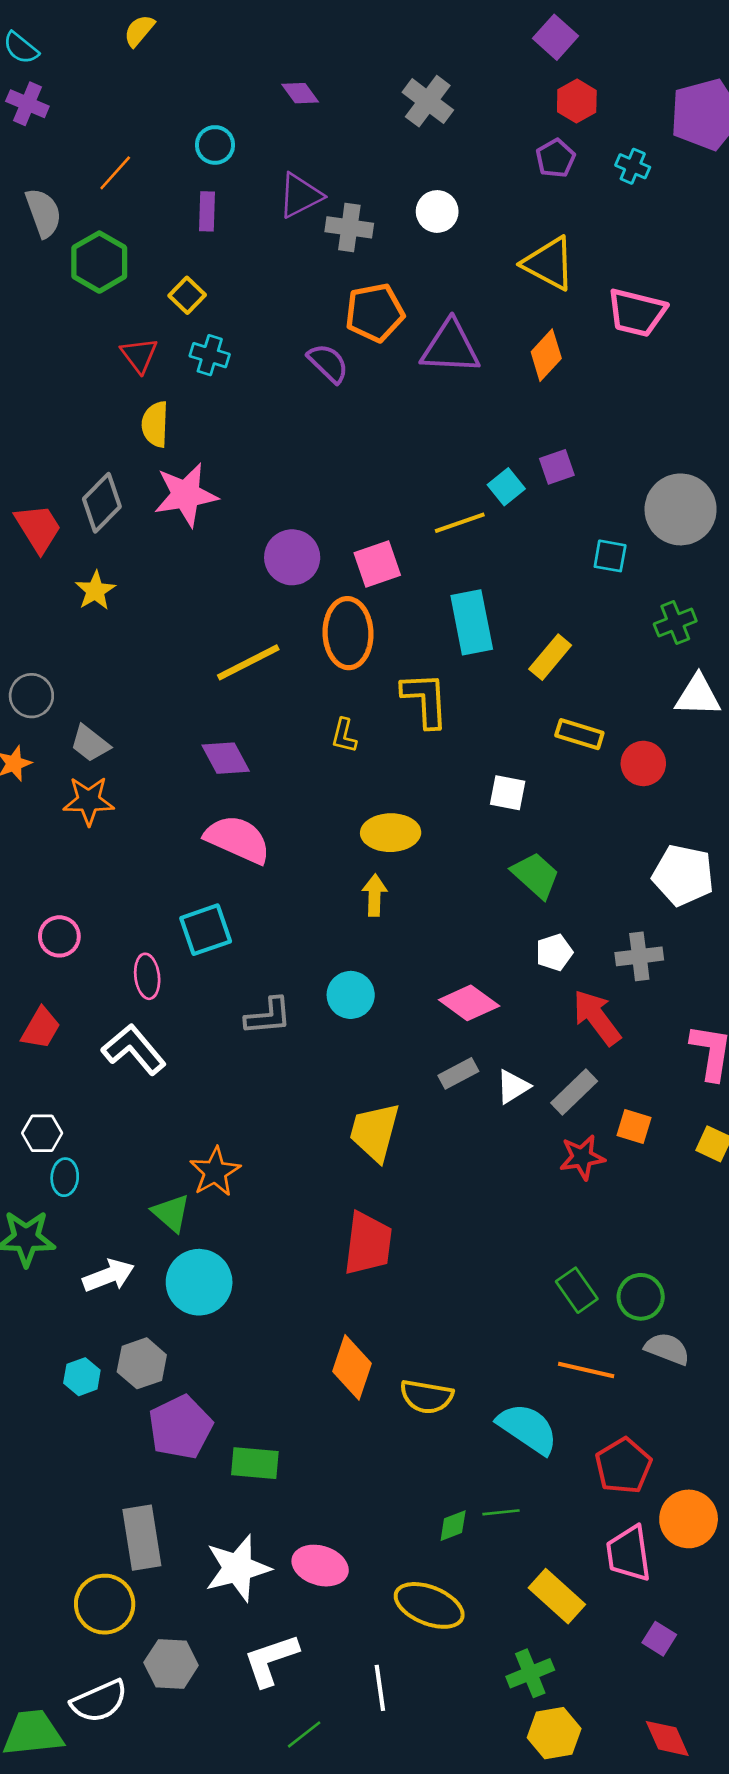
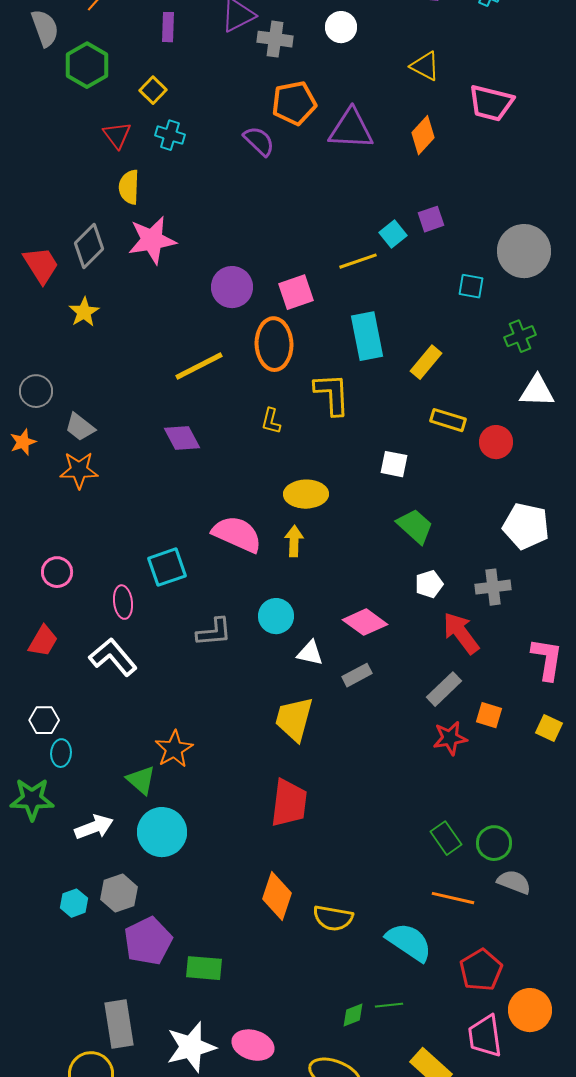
yellow triangle: (549, 263) -> (425, 66), size x0.7
pink semicircle: (238, 839) -> (237, 534), moved
white triangle: (513, 1087) -> (310, 653), moved, turned 44

